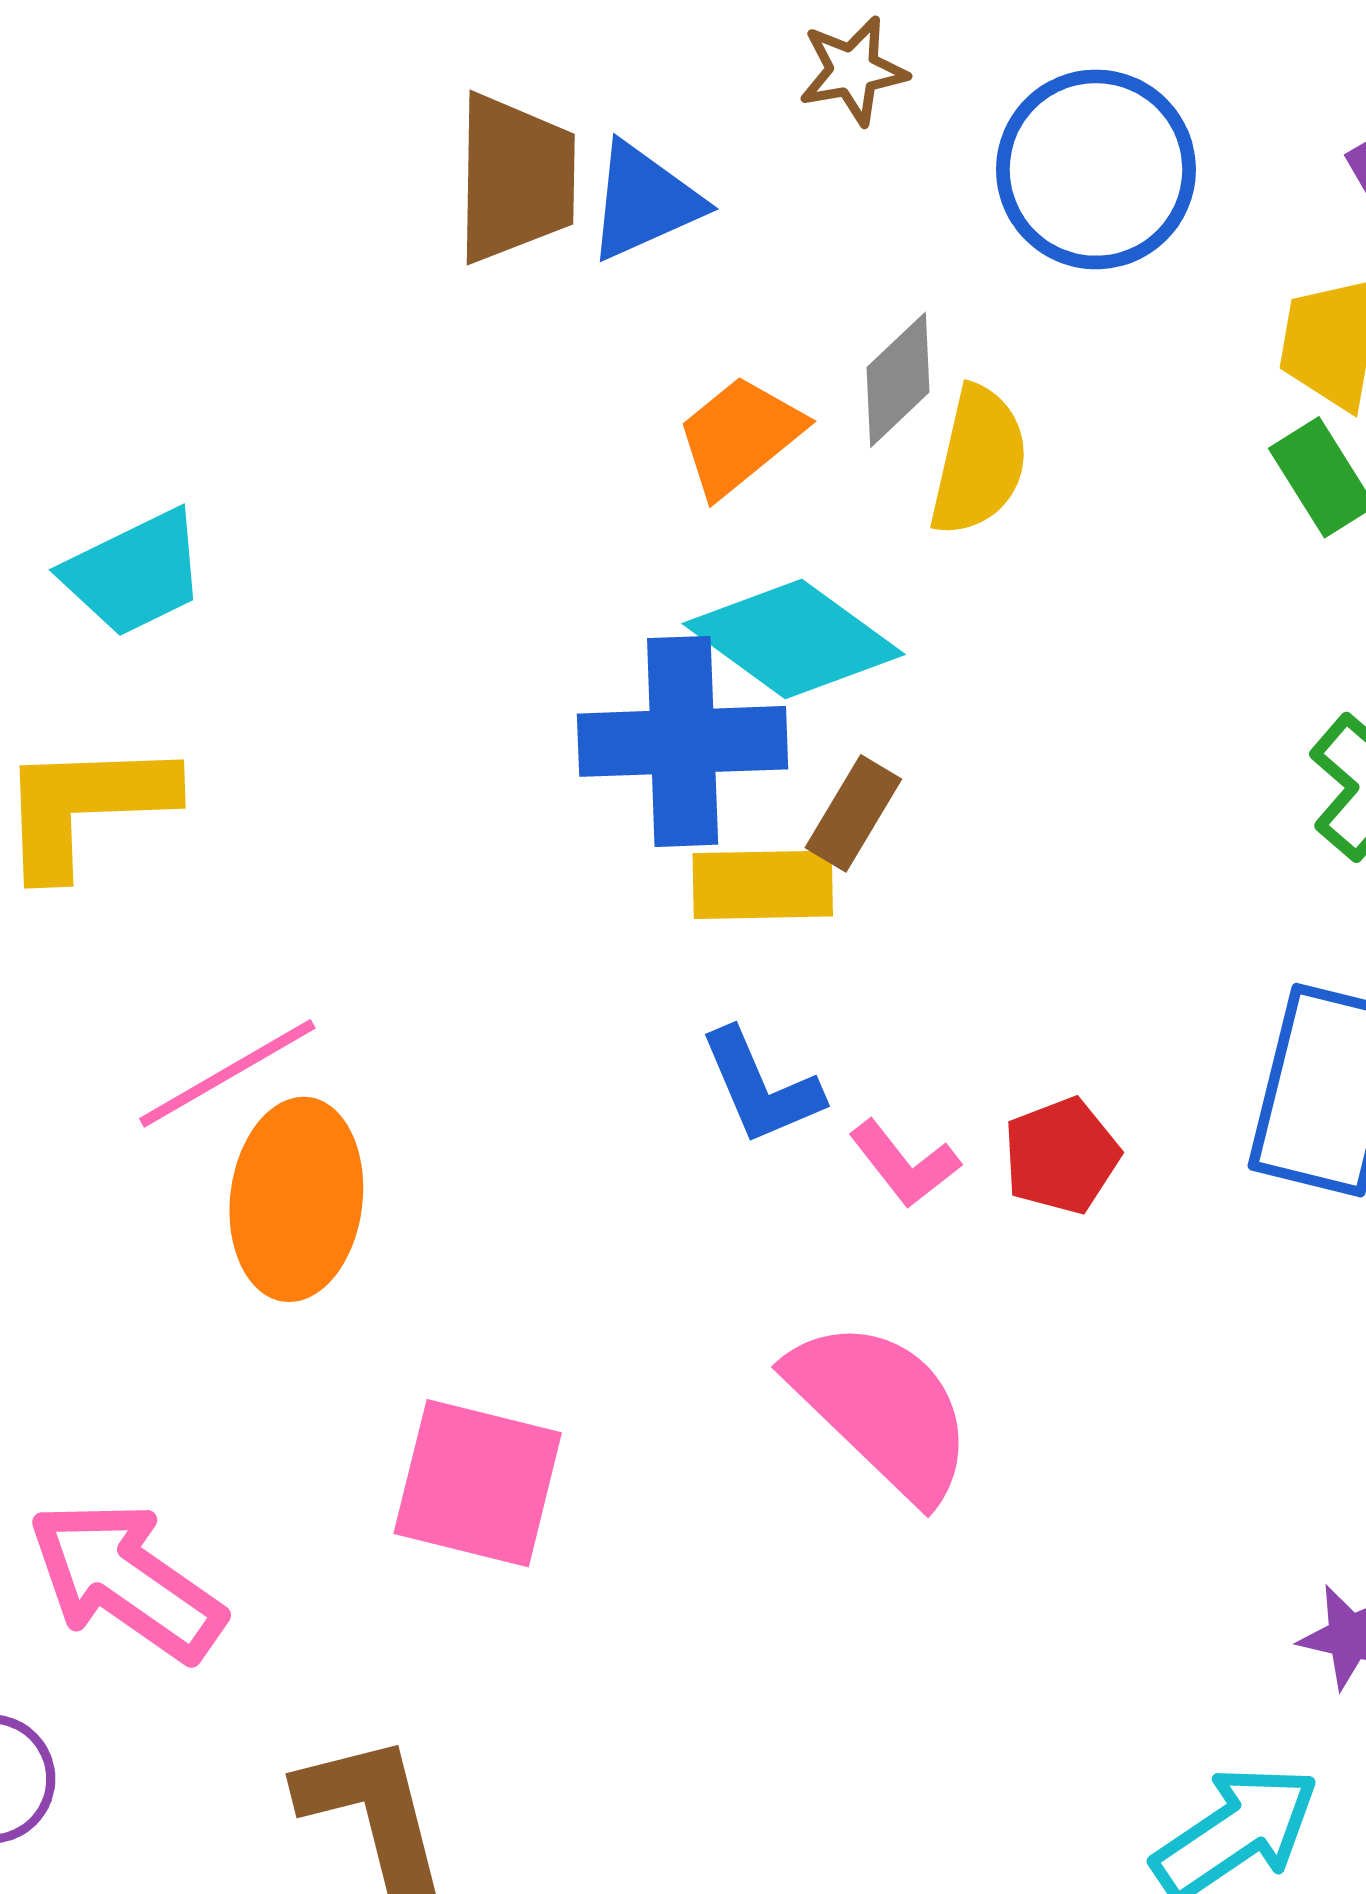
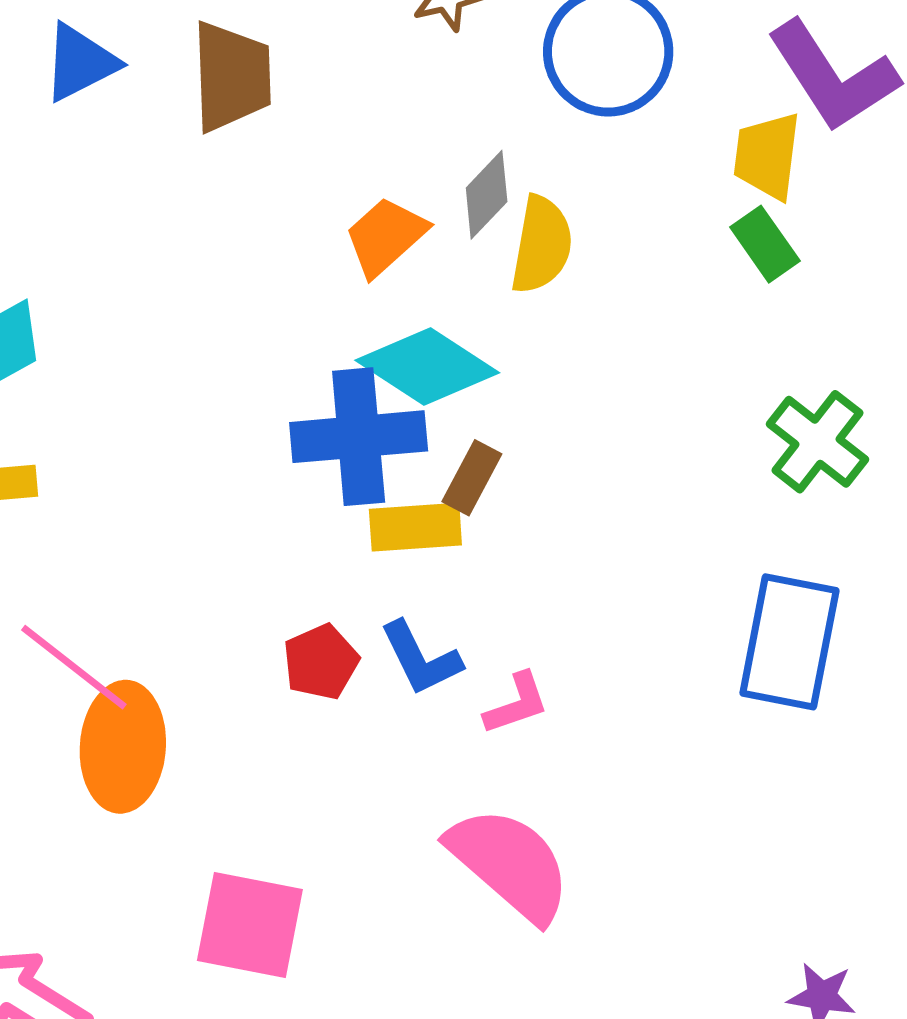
blue triangle: (644, 201) -> (80, 63), moved
pink line: (227, 1073) -> (74, 667), turned 71
red pentagon: (1061, 1156) -> (321, 662), moved
pink L-shape: (904, 1164) -> (517, 704), turned -68

